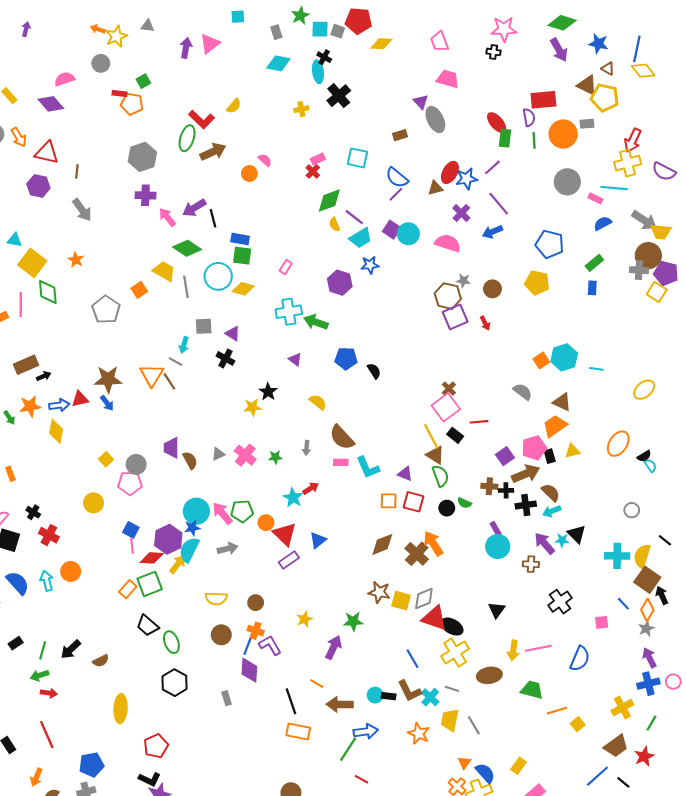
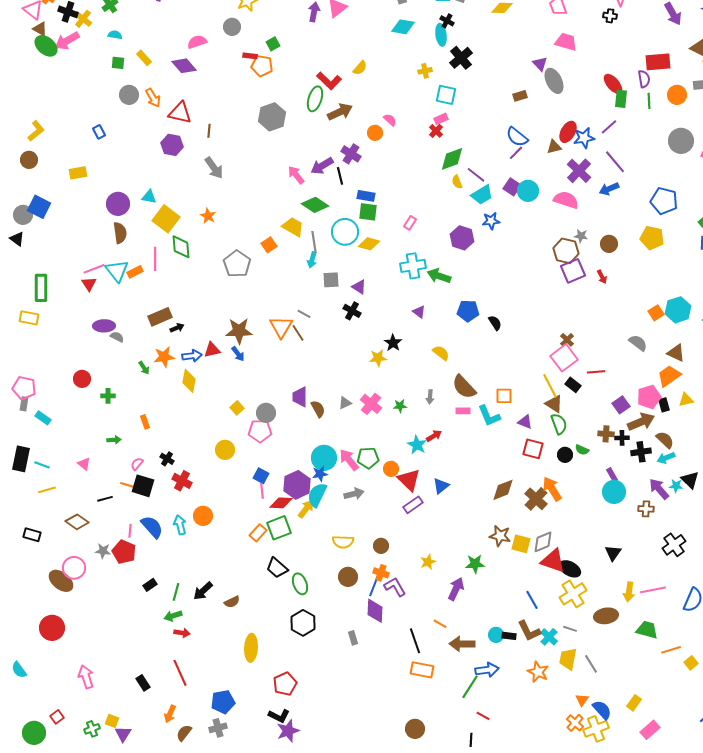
orange circle: (563, 134) -> (677, 95), size x0.7
cyan square: (357, 158) -> (446, 95), moved
purple cross: (145, 195) -> (351, 154), moved, turned 30
purple cross: (461, 213) -> (579, 171), size x1.4
cyan arrow: (184, 345) -> (312, 260), moved
orange square: (389, 501) -> (504, 396), moved

